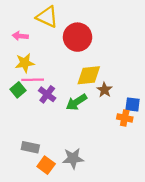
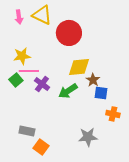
pink arrow: (20, 36) -> (19, 17), moved, turned -104
blue square: (133, 104) -> (101, 93), moved
orange cross: (125, 118) -> (113, 114), moved
gray star: (73, 158) -> (88, 137), moved

